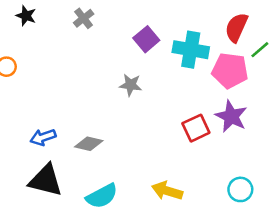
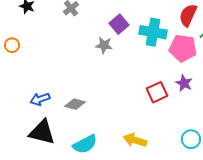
gray star: (131, 85) -> (104, 45), moved
purple star: (231, 116) -> (184, 83), size x0.7

